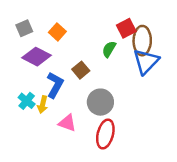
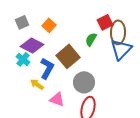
brown square: (81, 70) -> (68, 56), size x1.6
cyan cross: (27, 101) -> (23, 59), moved
yellow arrow: (43, 104) -> (37, 84), turned 112

